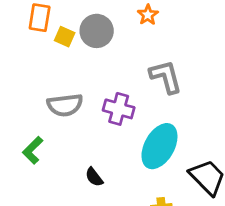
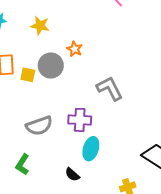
orange star: (148, 15) -> (75, 49), moved
cyan ellipse: (159, 146) -> (91, 149), moved, size x0.7

